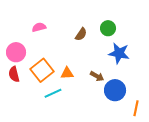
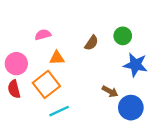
orange triangle: (67, 73) -> (57, 58), moved

